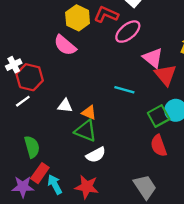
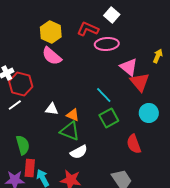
yellow hexagon: (78, 18) -> (51, 32), moved
pink ellipse: (128, 32) -> (107, 44), turned 35
cyan line: (124, 90) -> (104, 95), turned 30
green square: (159, 116) -> (109, 118), moved
red rectangle: (40, 173) -> (30, 168), turned -30

